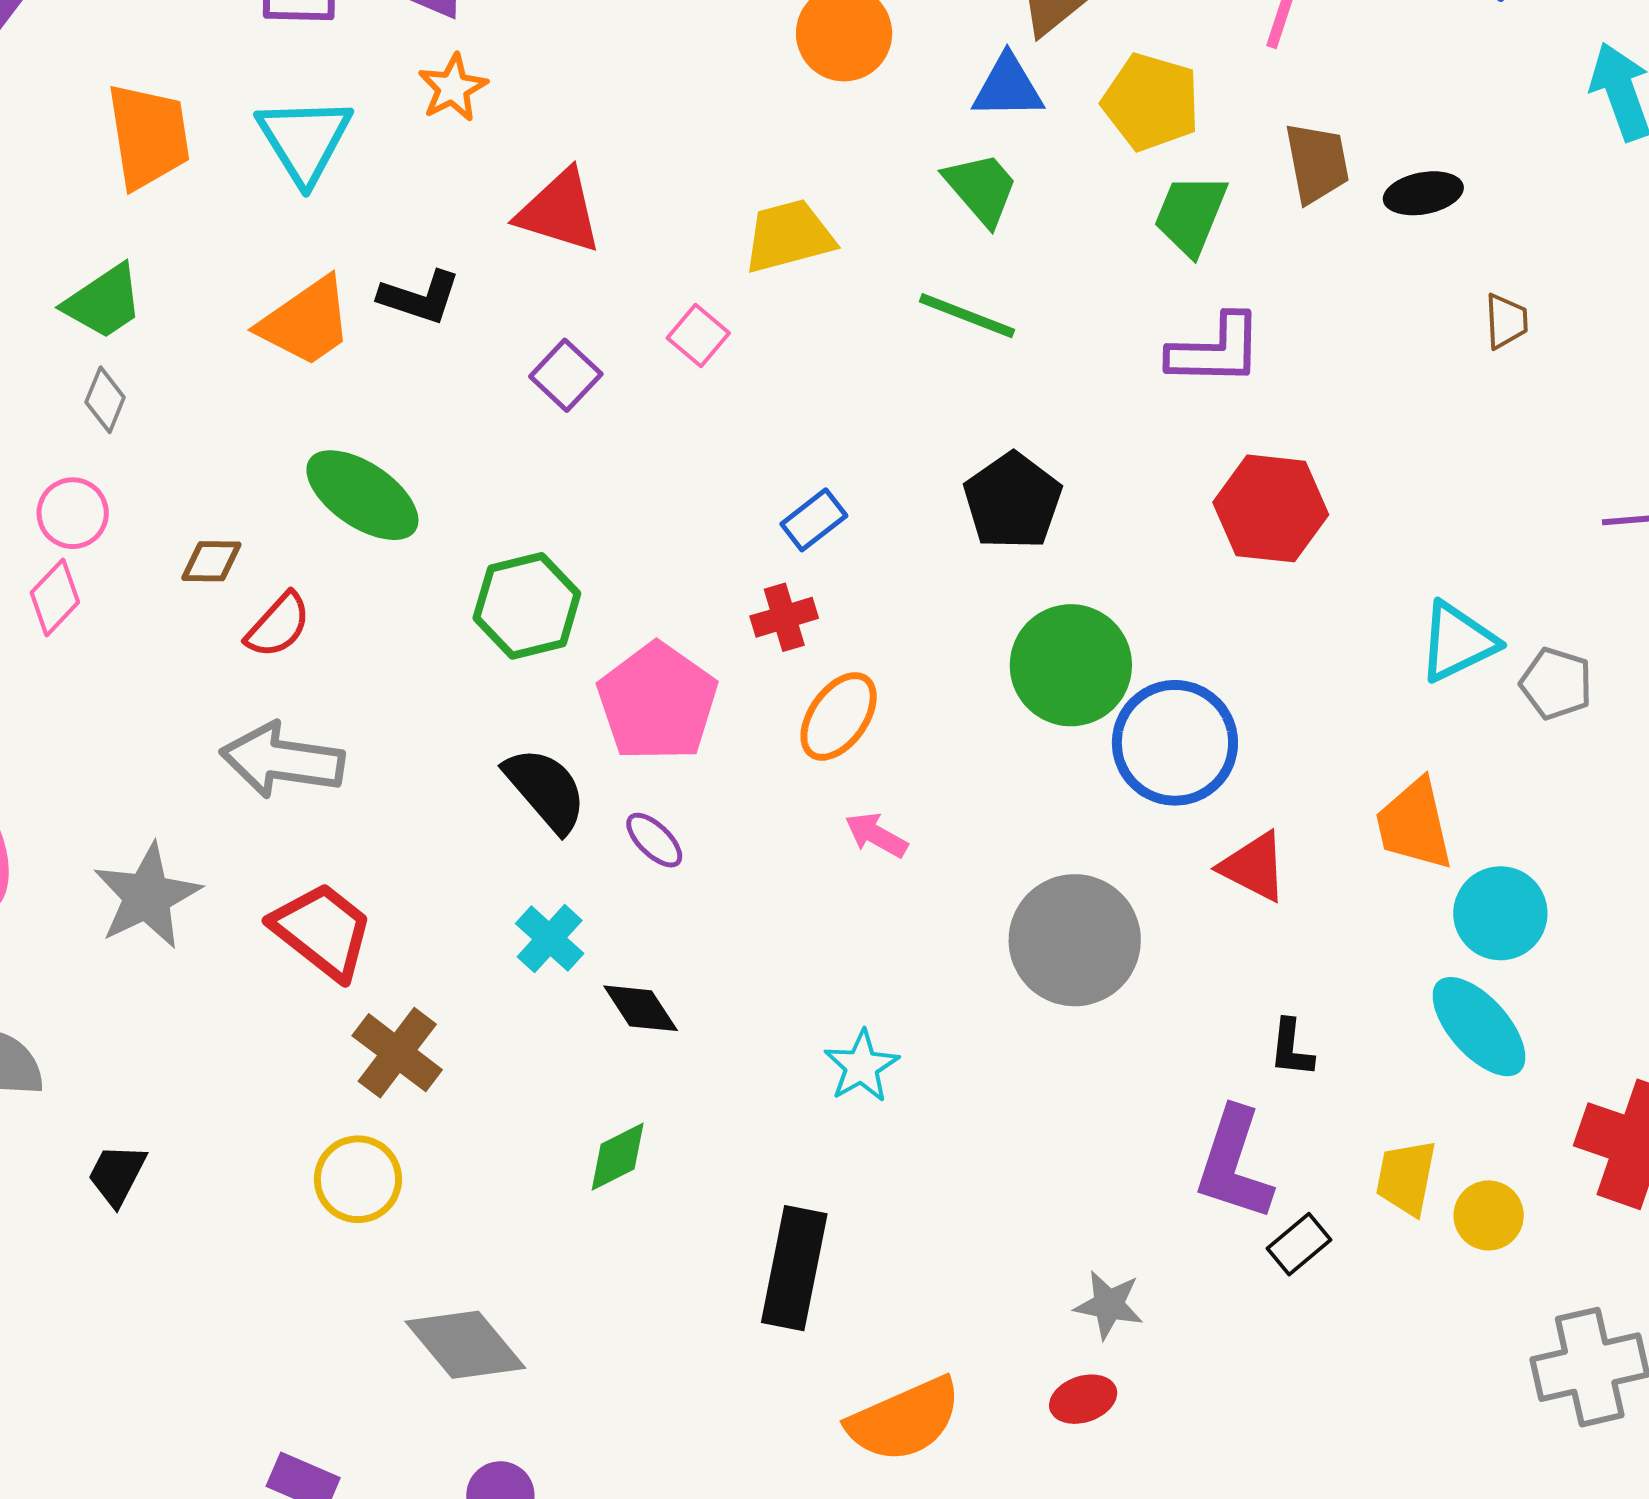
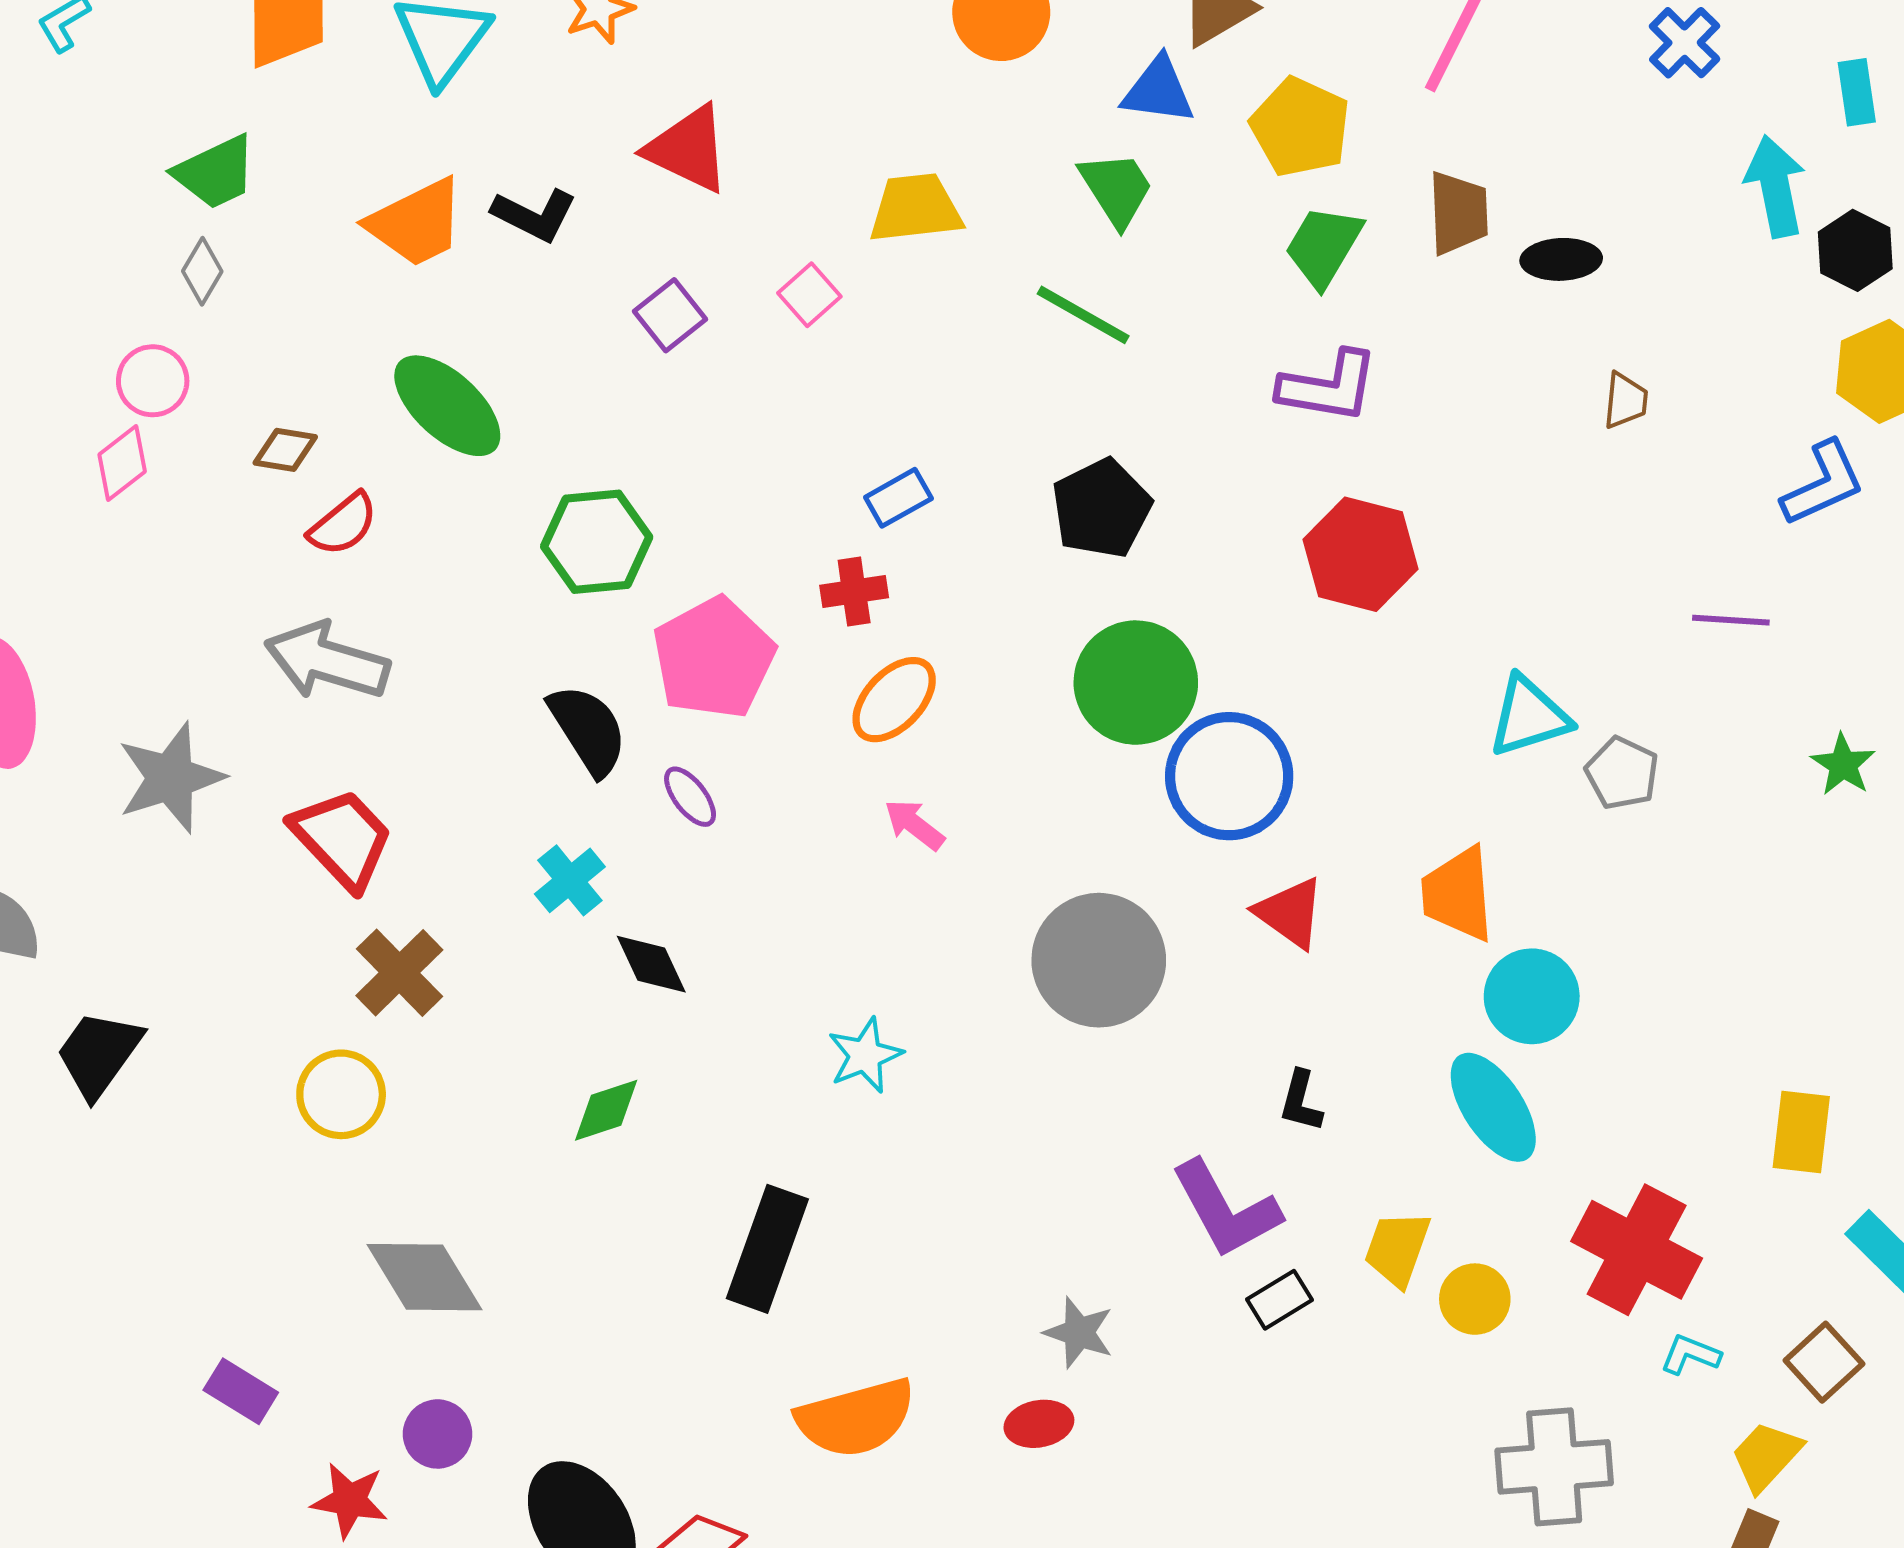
purple L-shape: (1234, 1164) -> (1226, 1209), turned -55
black trapezoid: (117, 1175) -> (99, 1054), size x1.4

